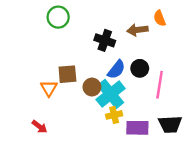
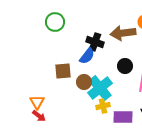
brown arrow: (137, 30) -> (123, 33), size x1.4
blue semicircle: (116, 70) -> (87, 56), moved
orange triangle: (49, 88) -> (37, 102), moved

